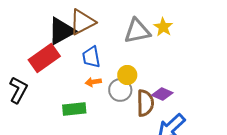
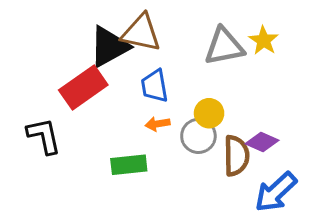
brown triangle: (82, 22) -> (141, 33), turned 40
black L-shape: (18, 90) -> (44, 136), turned -40

